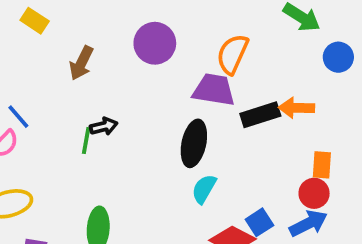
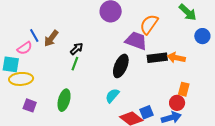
brown arrow: (81, 63) -> (51, 38), moved
black arrow: (104, 126) -> (77, 49), turned -40
green line: (86, 141) -> (75, 64), moved
cyan semicircle: (204, 189) -> (112, 96), moved

